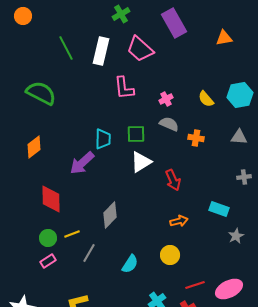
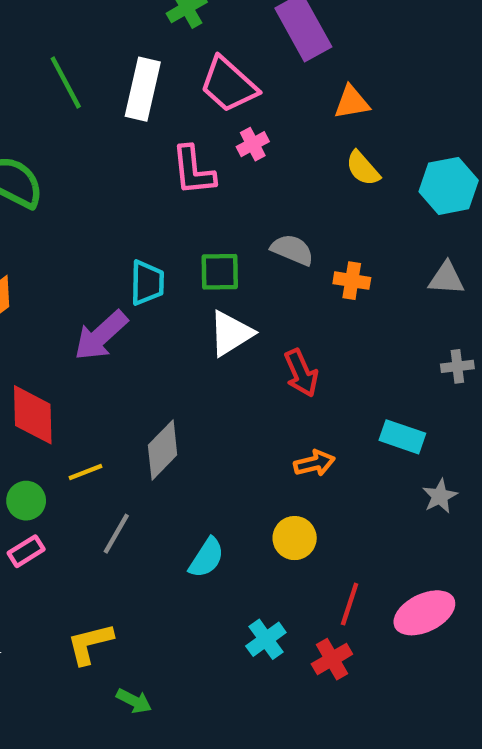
orange triangle: (224, 38) -> (352, 102), moved
pink cross: (166, 99) -> (253, 144), moved
yellow semicircle: (206, 99) -> (363, 168), moved
yellow line: (72, 234) -> (86, 472), moved
red line: (195, 285) -> (350, 604), turned -54

